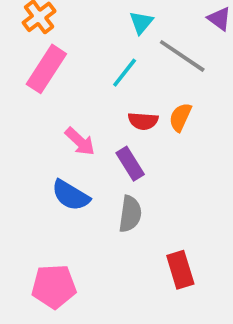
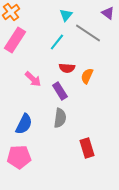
orange semicircle: (180, 117) -> (87, 76), moved
blue semicircle: (71, 195) -> (24, 124), moved, turned -95

